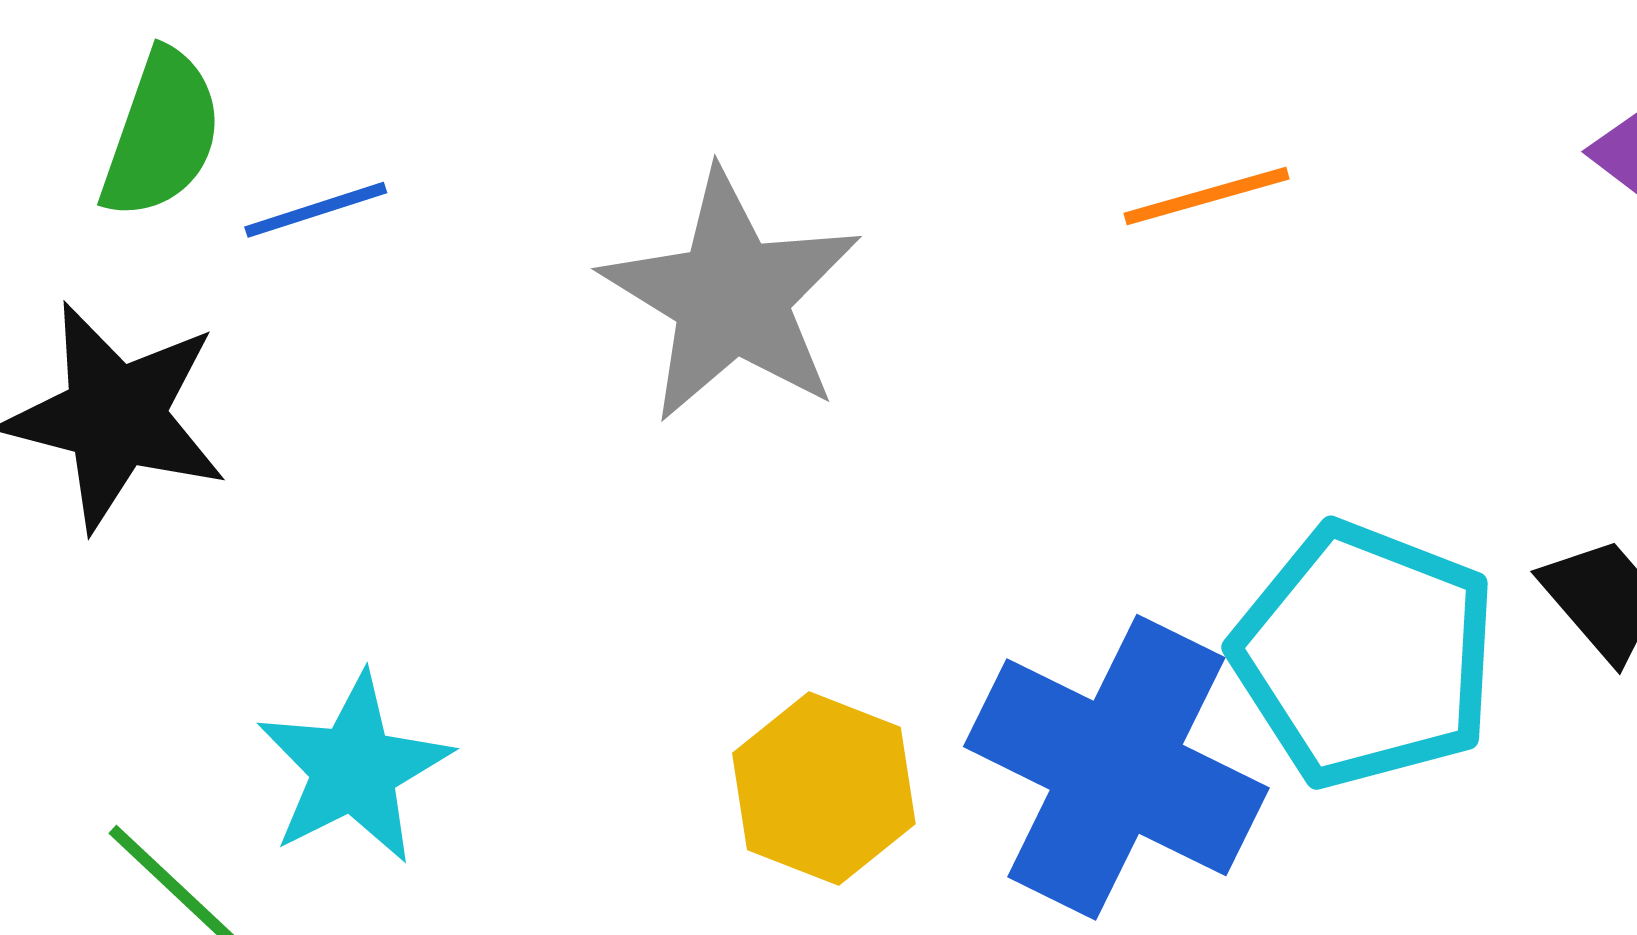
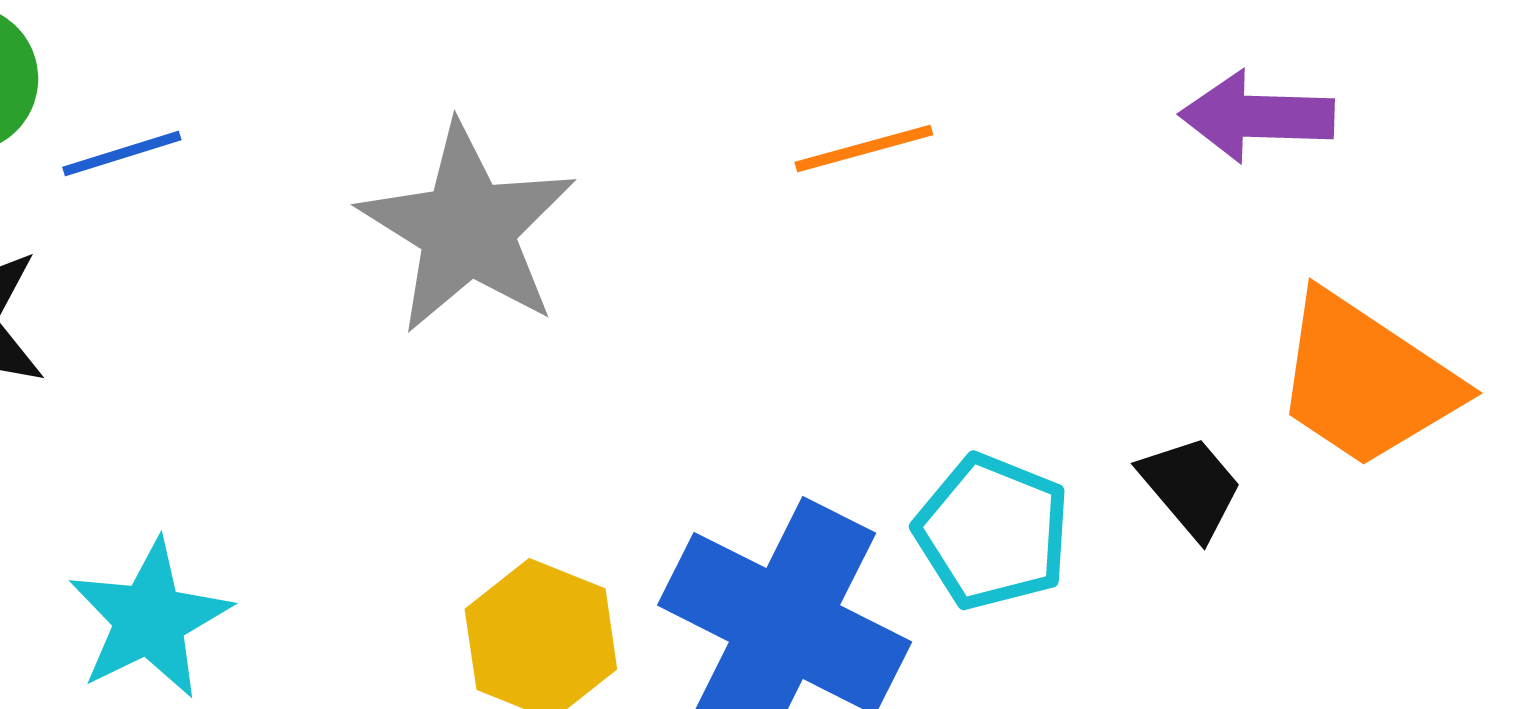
cyan pentagon: (1365, 655) -> (992, 532), size x0.7

